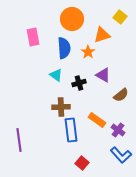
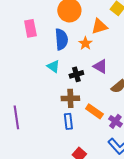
brown cross: (61, 107) -> (70, 98), moved
blue rectangle: (71, 130) -> (68, 121), size x0.7
purple line: (19, 140) -> (16, 117), moved

